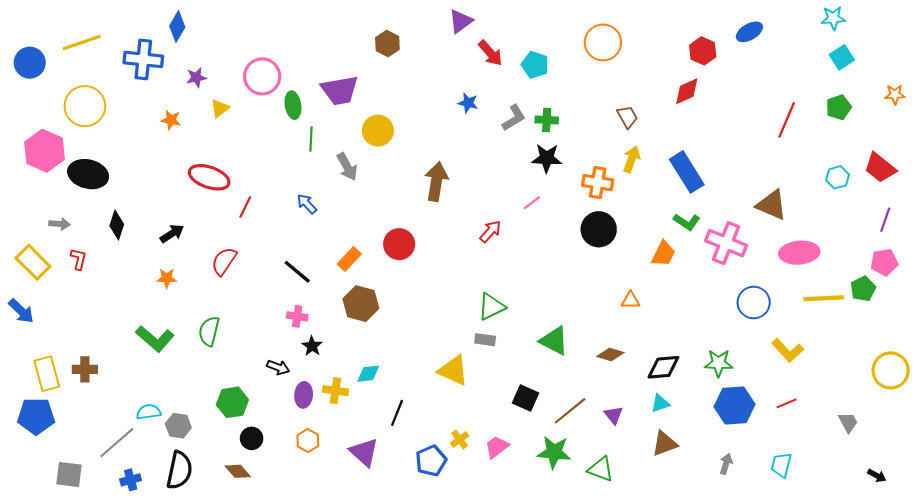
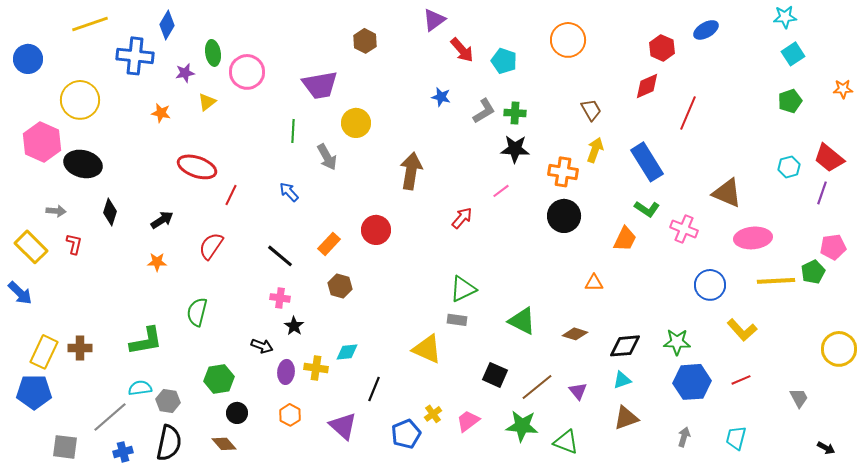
yellow line: (82, 42) -> (90, 24), moved
green ellipse: (293, 105) -> (213, 53), moved
red line: (787, 120) -> (688, 113), moved
purple line: (885, 220) -> (822, 193), moved
pink cross: (726, 243) -> (684, 229), size x0.7
brown hexagon: (361, 304) -> (340, 286), size x0.7
green L-shape: (155, 339) -> (146, 341), moved, turned -51
yellow rectangle: (47, 374) -> (44, 352), turned 40

